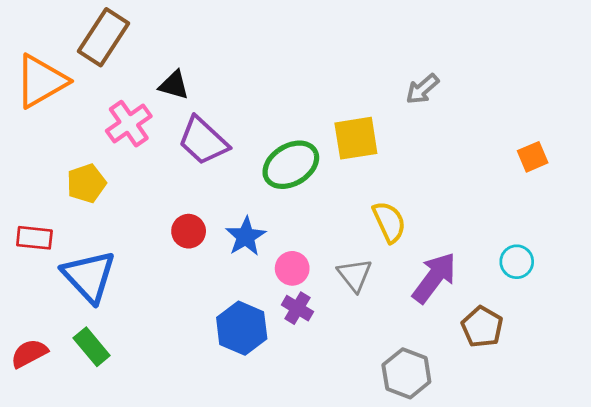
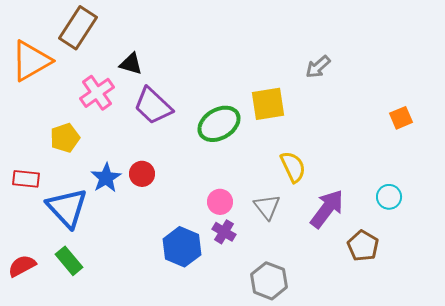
blue star: (246, 236) -> (106, 178), moved
gray hexagon: (406, 373) -> (269, 281), moved

